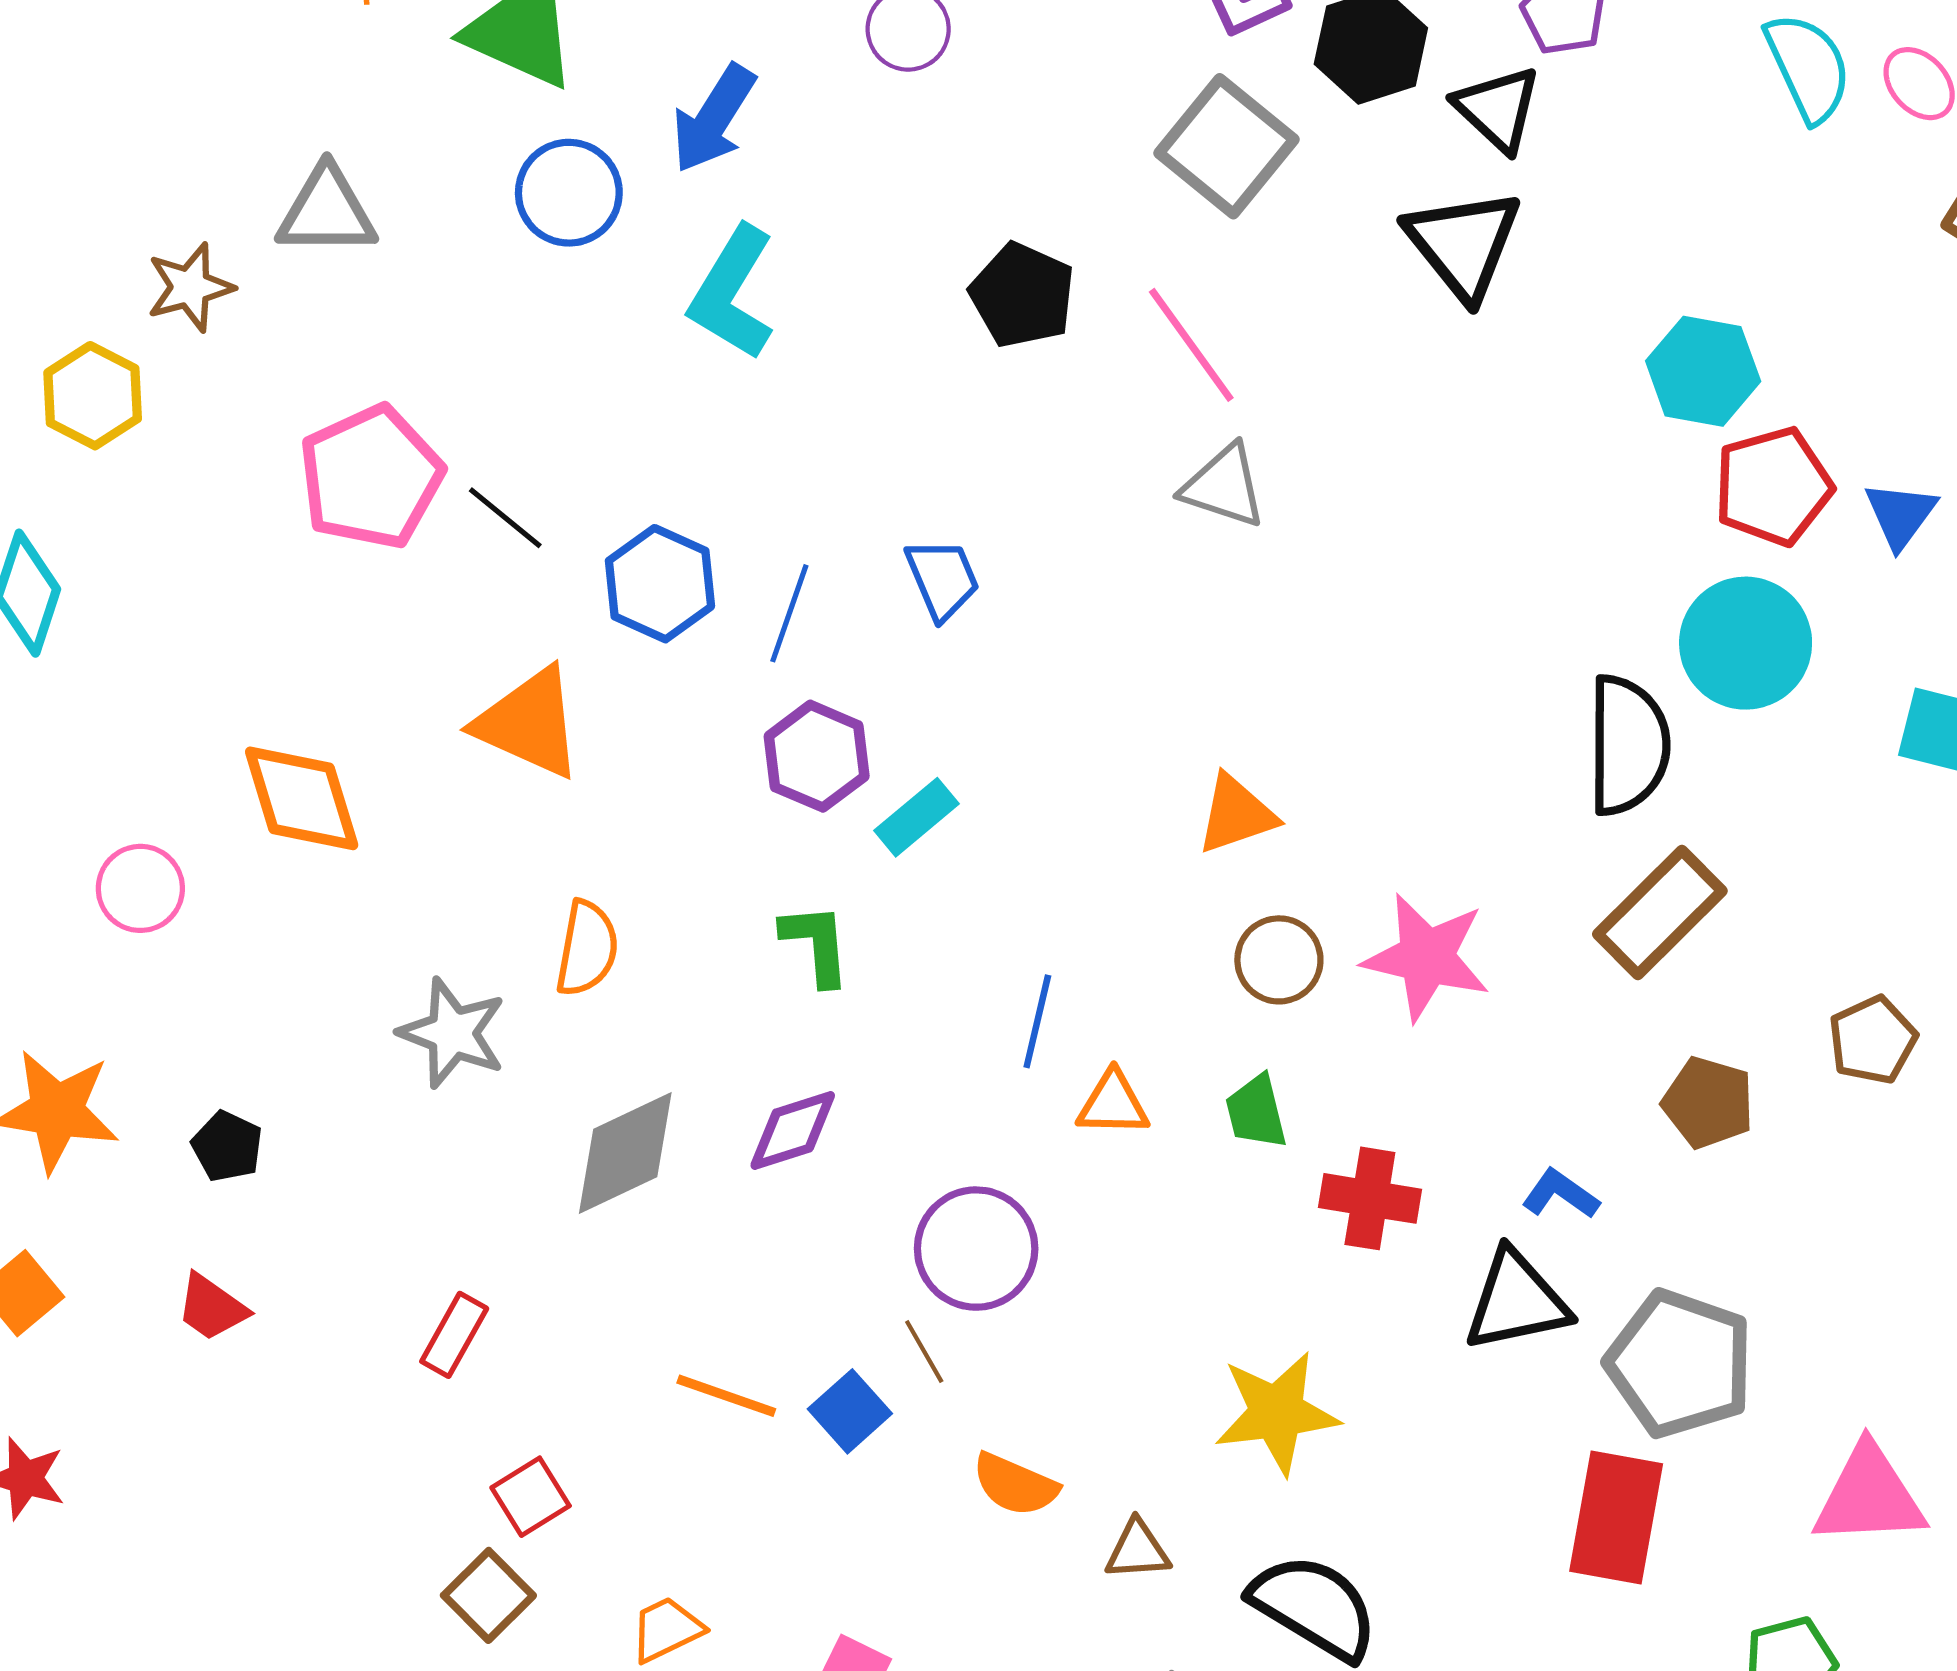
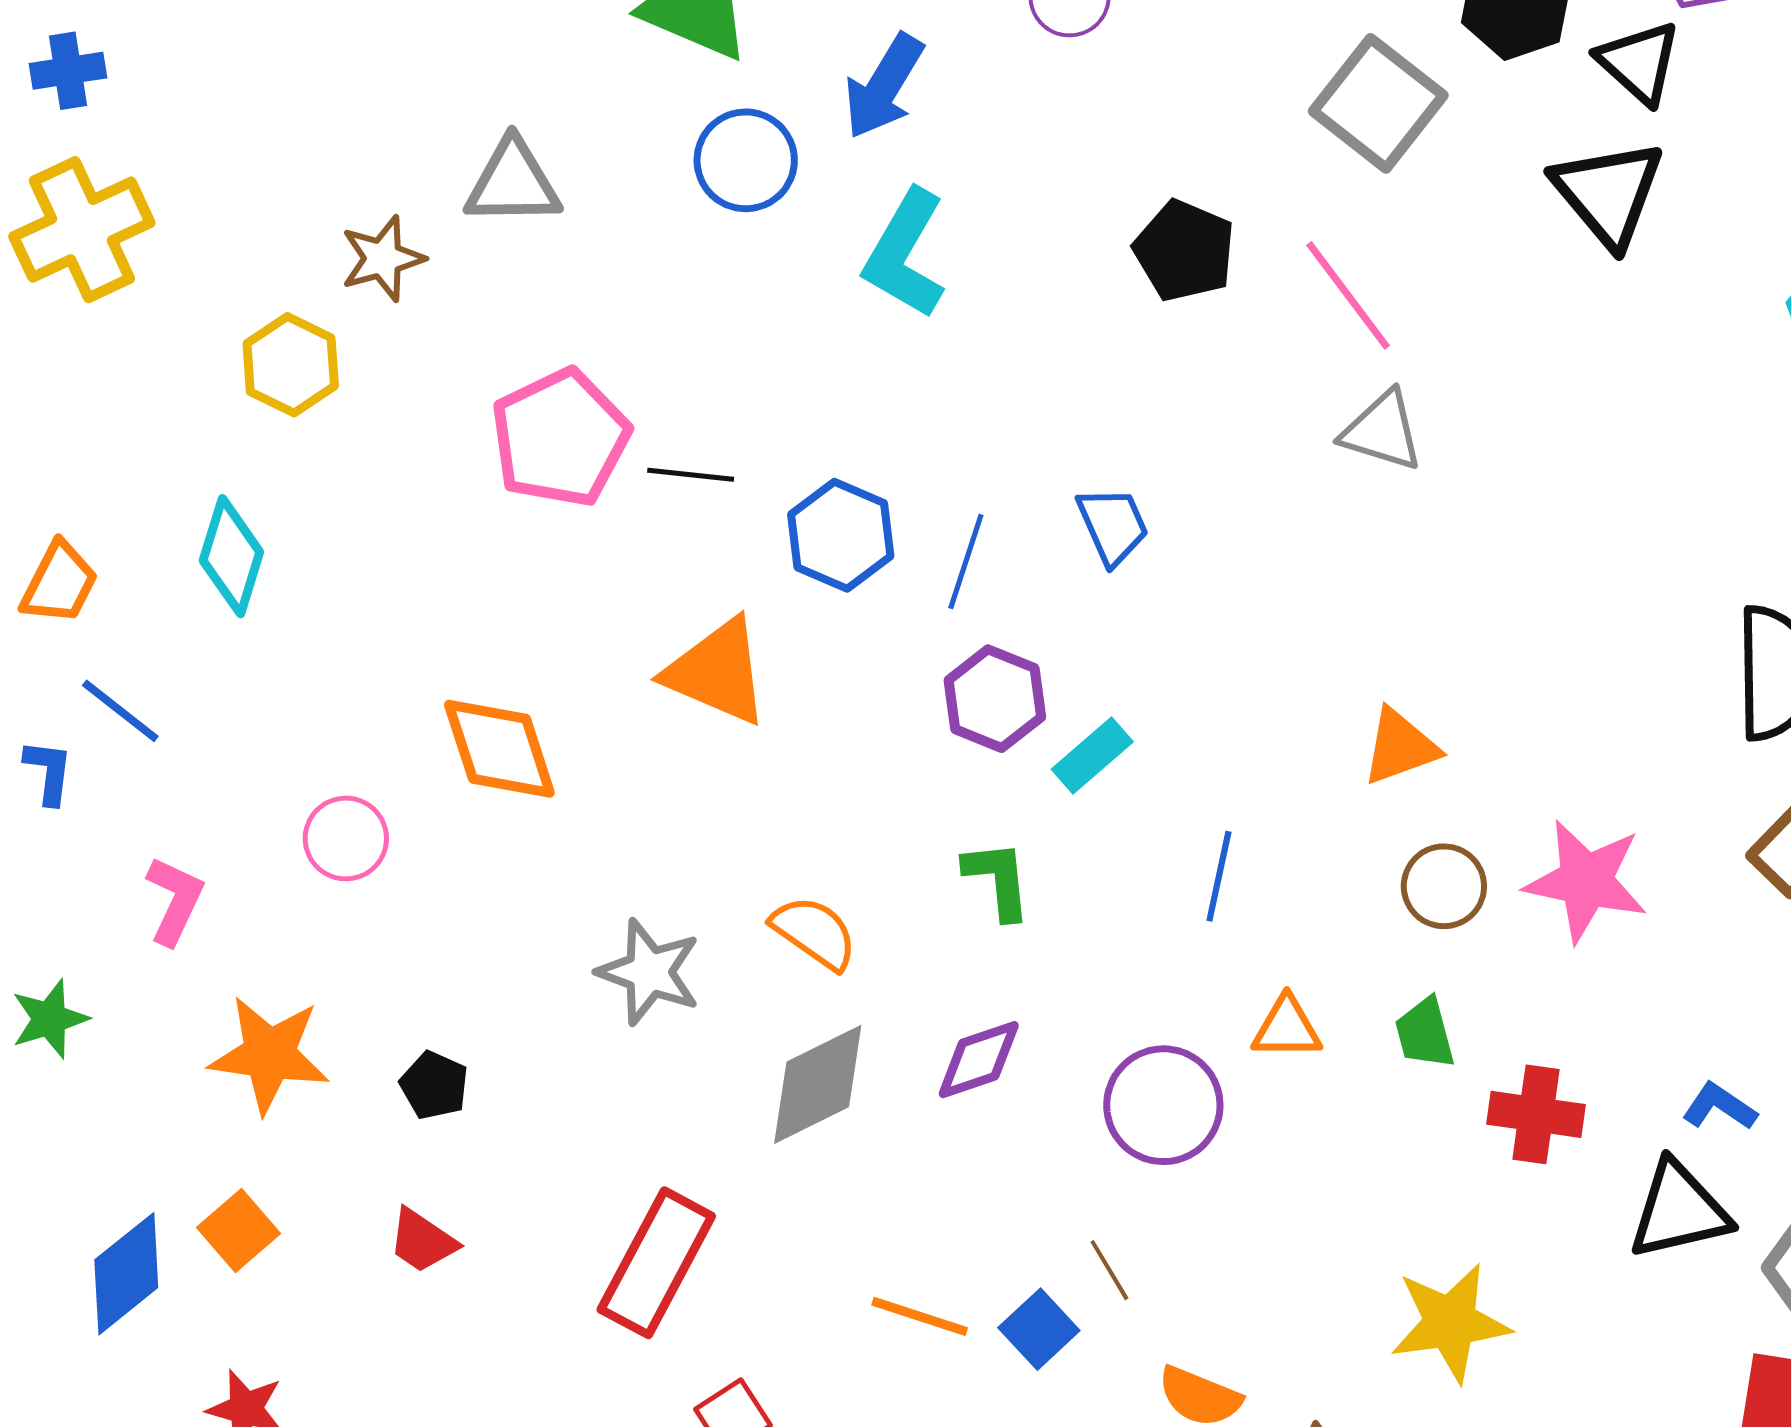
black line: (505, 518) -> (691, 475), turned -32
orange semicircle: (587, 948) -> (814, 933), moved, turned -64
blue line: (1037, 1021) -> (1219, 876), moved
purple circle: (976, 1249) -> (1163, 1105), moved
red rectangle: (454, 1335) -> (656, 1263), size x1.8

